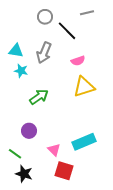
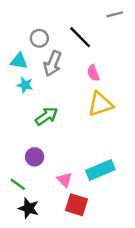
gray line: (87, 13) -> (115, 14), moved
gray circle: (45, 17) -> (39, 38), moved
pink semicircle: (78, 61) -> (93, 73), turned 88

